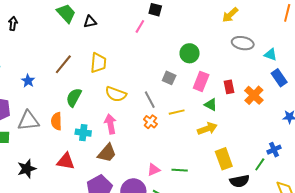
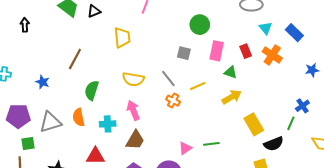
black arrow: (13, 23) -> (25, 25), moved
cyan triangle: (270, 55) -> (266, 28), moved, turned 40
yellow trapezoid: (98, 63) -> (122, 38), moved

